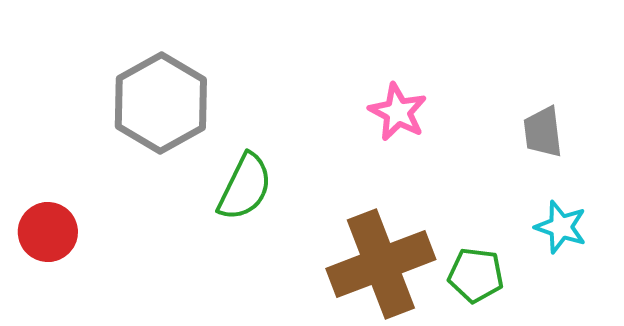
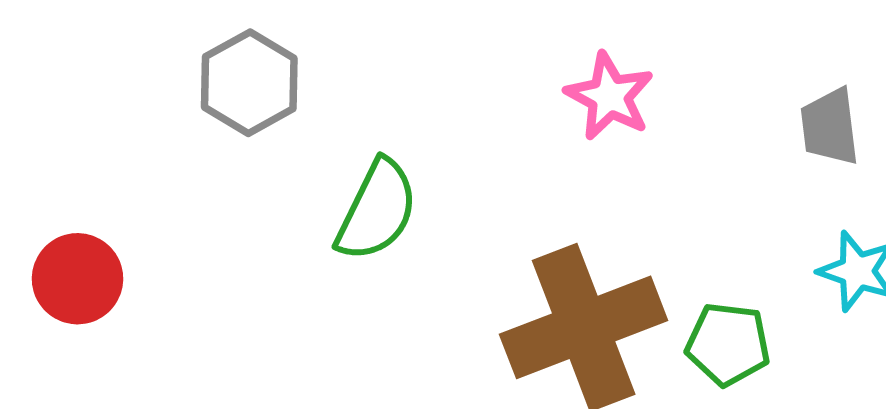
gray hexagon: (161, 103) -> (249, 83), size x0.7

